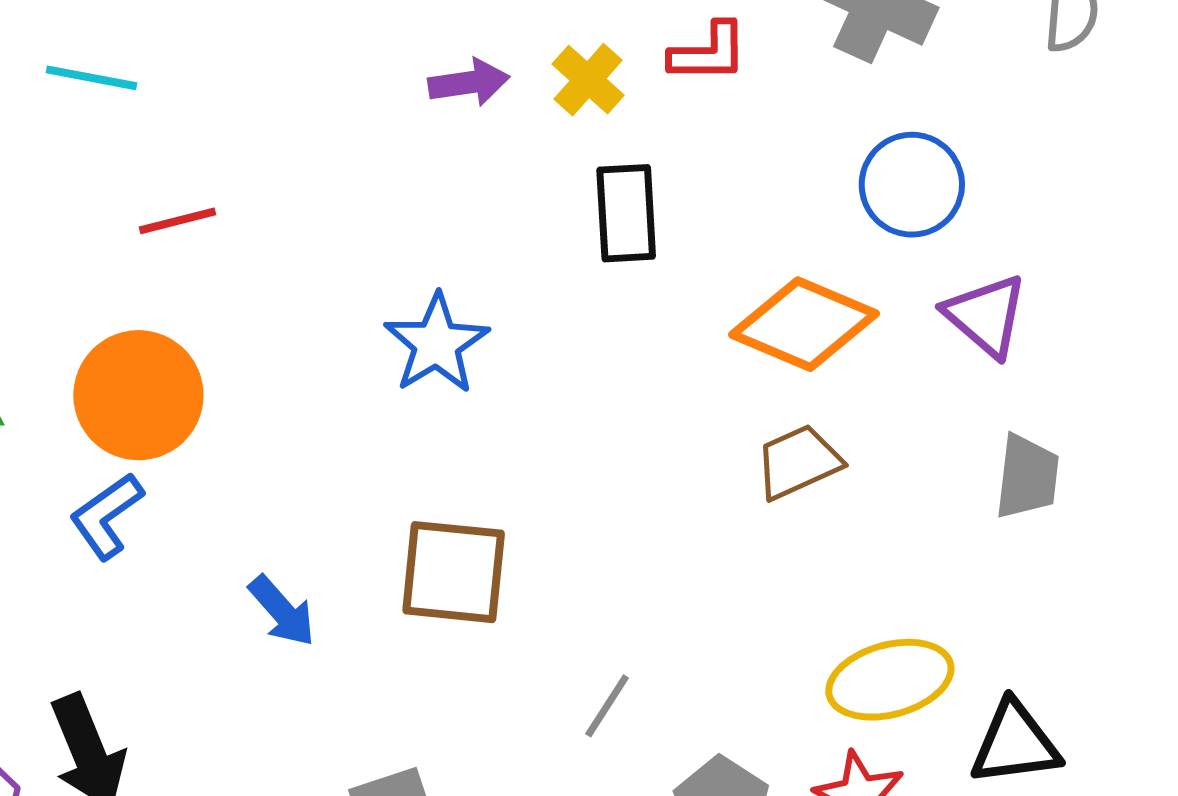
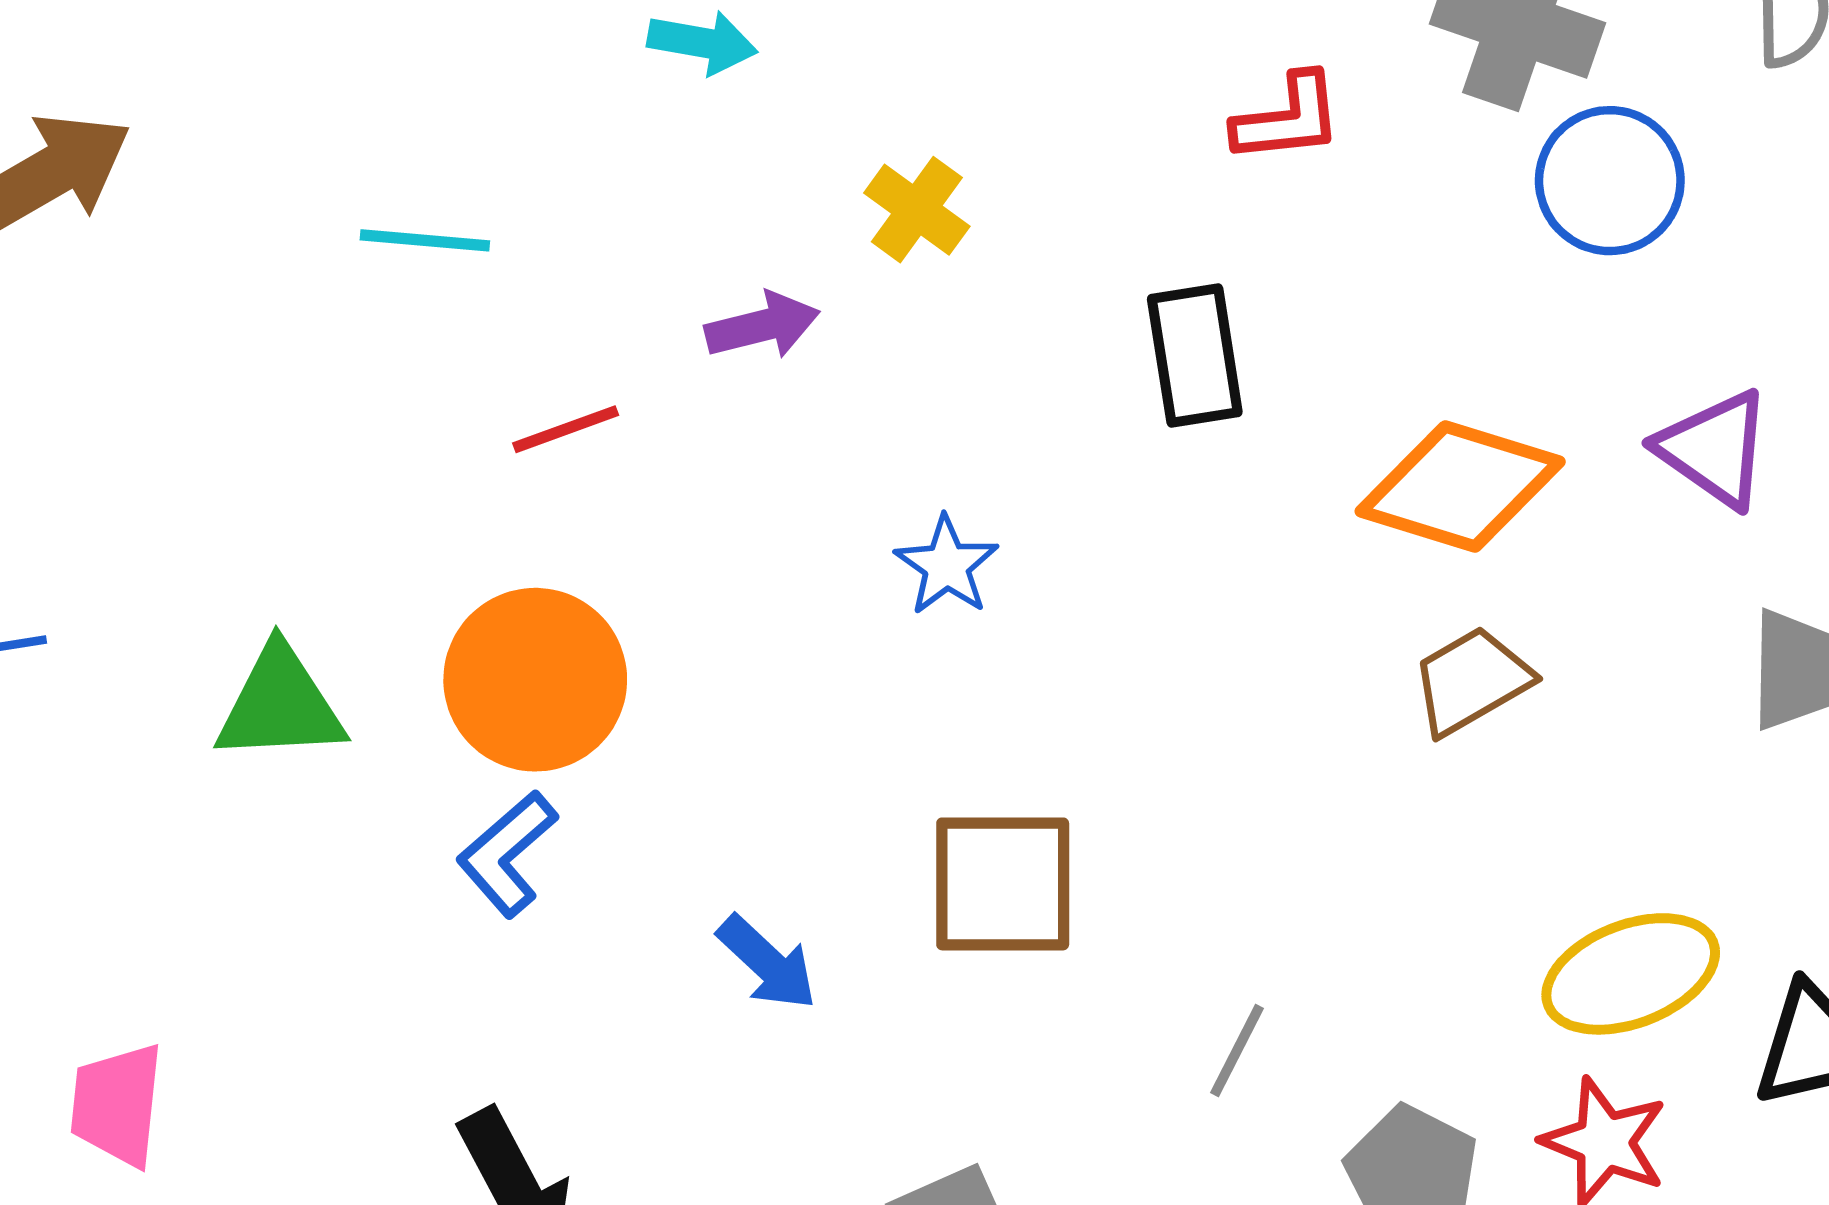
yellow cross: (588, 80) -> (917, 210), moved
purple arrow: (469, 83) -> (762, 326), moved
blue circle: (912, 185) -> (1610, 181), moved
blue star: (436, 344) -> (947, 566), size x0.7

